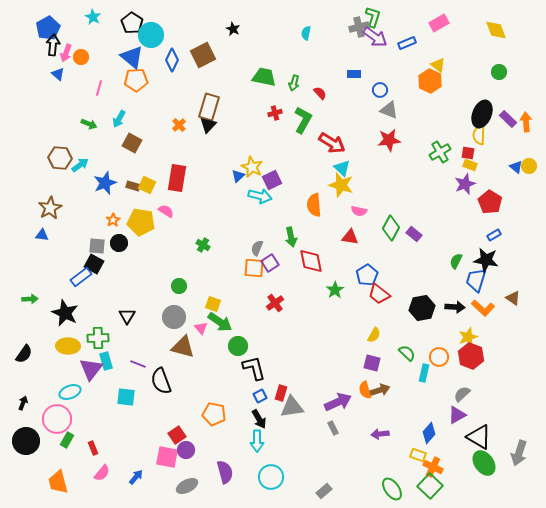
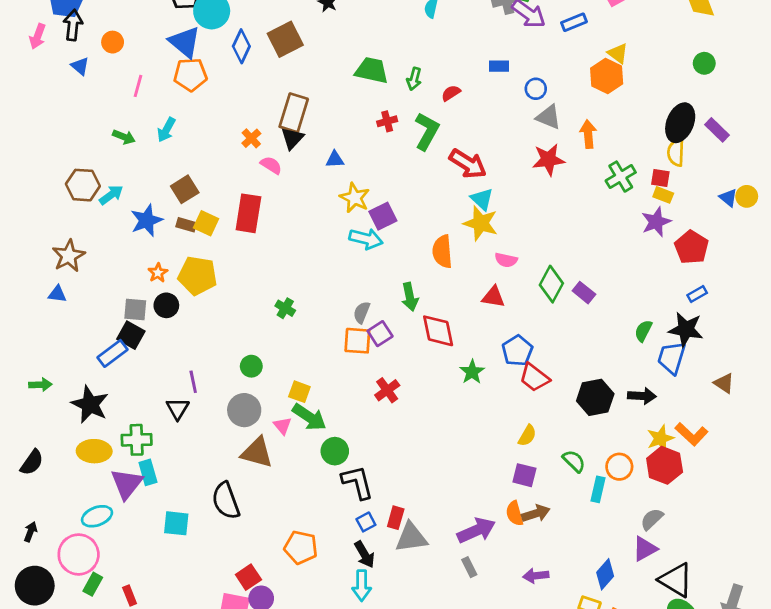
pink arrow: (66, 53) -> (38, 36), moved
red semicircle: (320, 93) -> (451, 93), turned -80
orange arrow: (526, 122) -> (588, 134), moved
brown square: (132, 143) -> (185, 189), moved, turned 30
blue triangle: (238, 176) -> (335, 160), moved, turned 40
pink semicircle: (166, 211) -> (271, 165), moved
orange L-shape: (483, 308) -> (691, 434), moved
purple line: (138, 364) -> (193, 382), moved, turned 56

